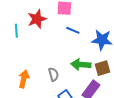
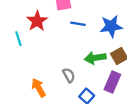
orange arrow: (24, 79) -> (39, 88), turned -30

